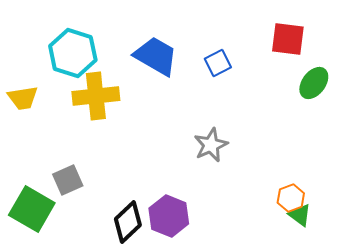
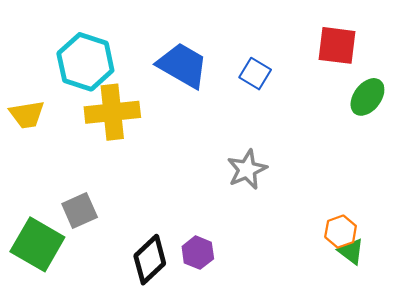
blue square: (218, 63) -> (255, 74), turned -32
purple hexagon: (169, 216) -> (198, 253), size x0.7

